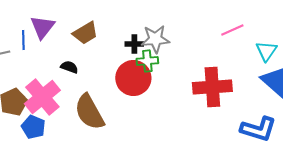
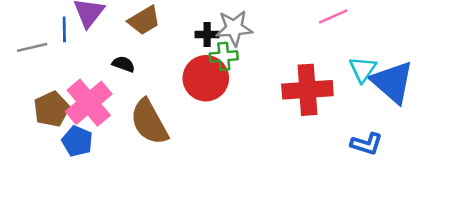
cyan triangle: (266, 51) -> (363, 69), moved
blue L-shape: (258, 129) -> (367, 144), size x0.7

